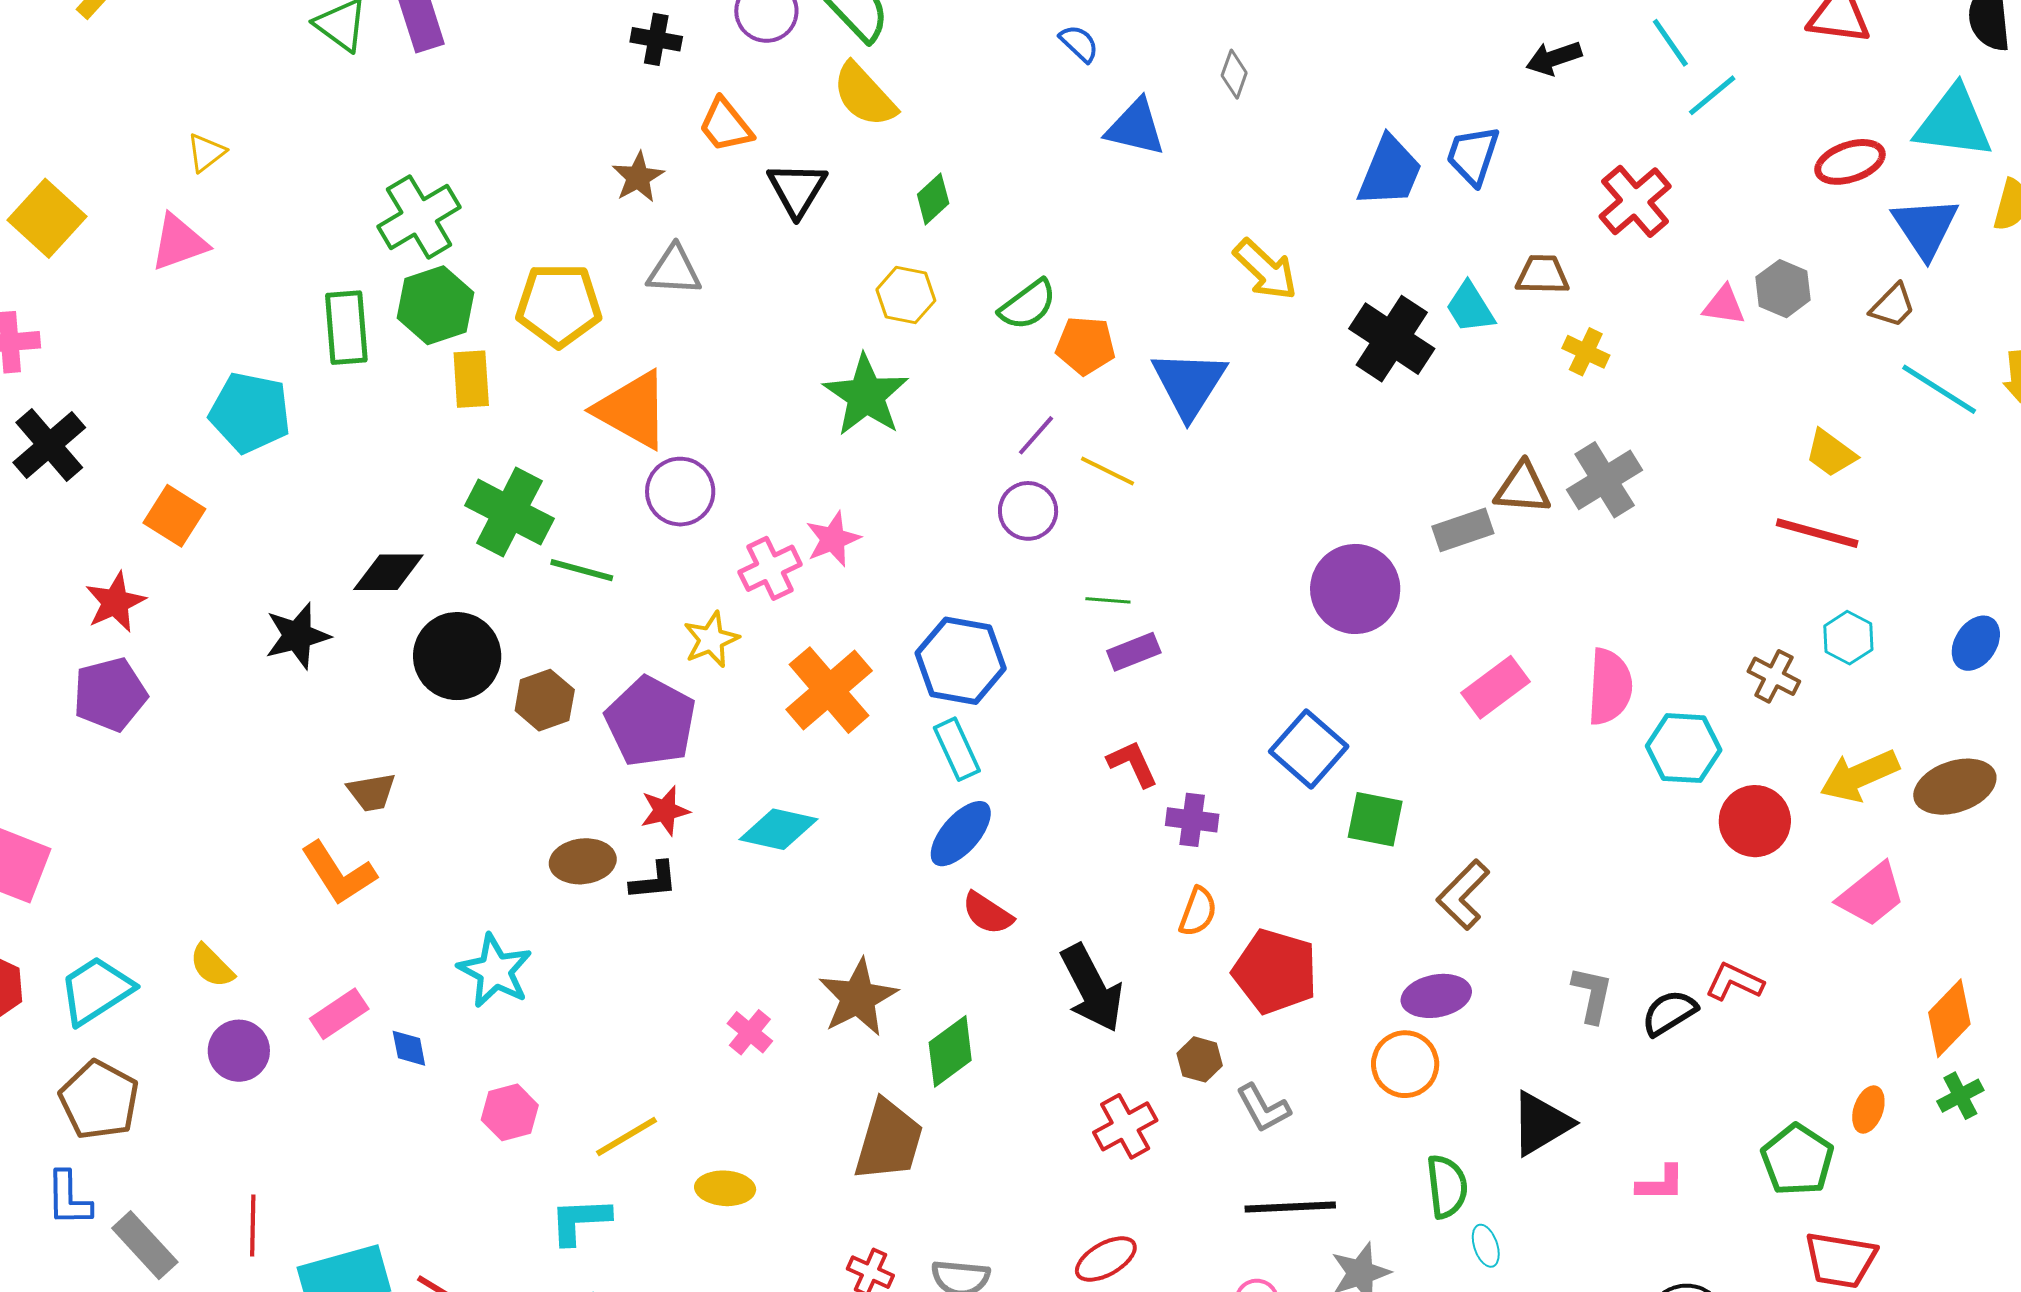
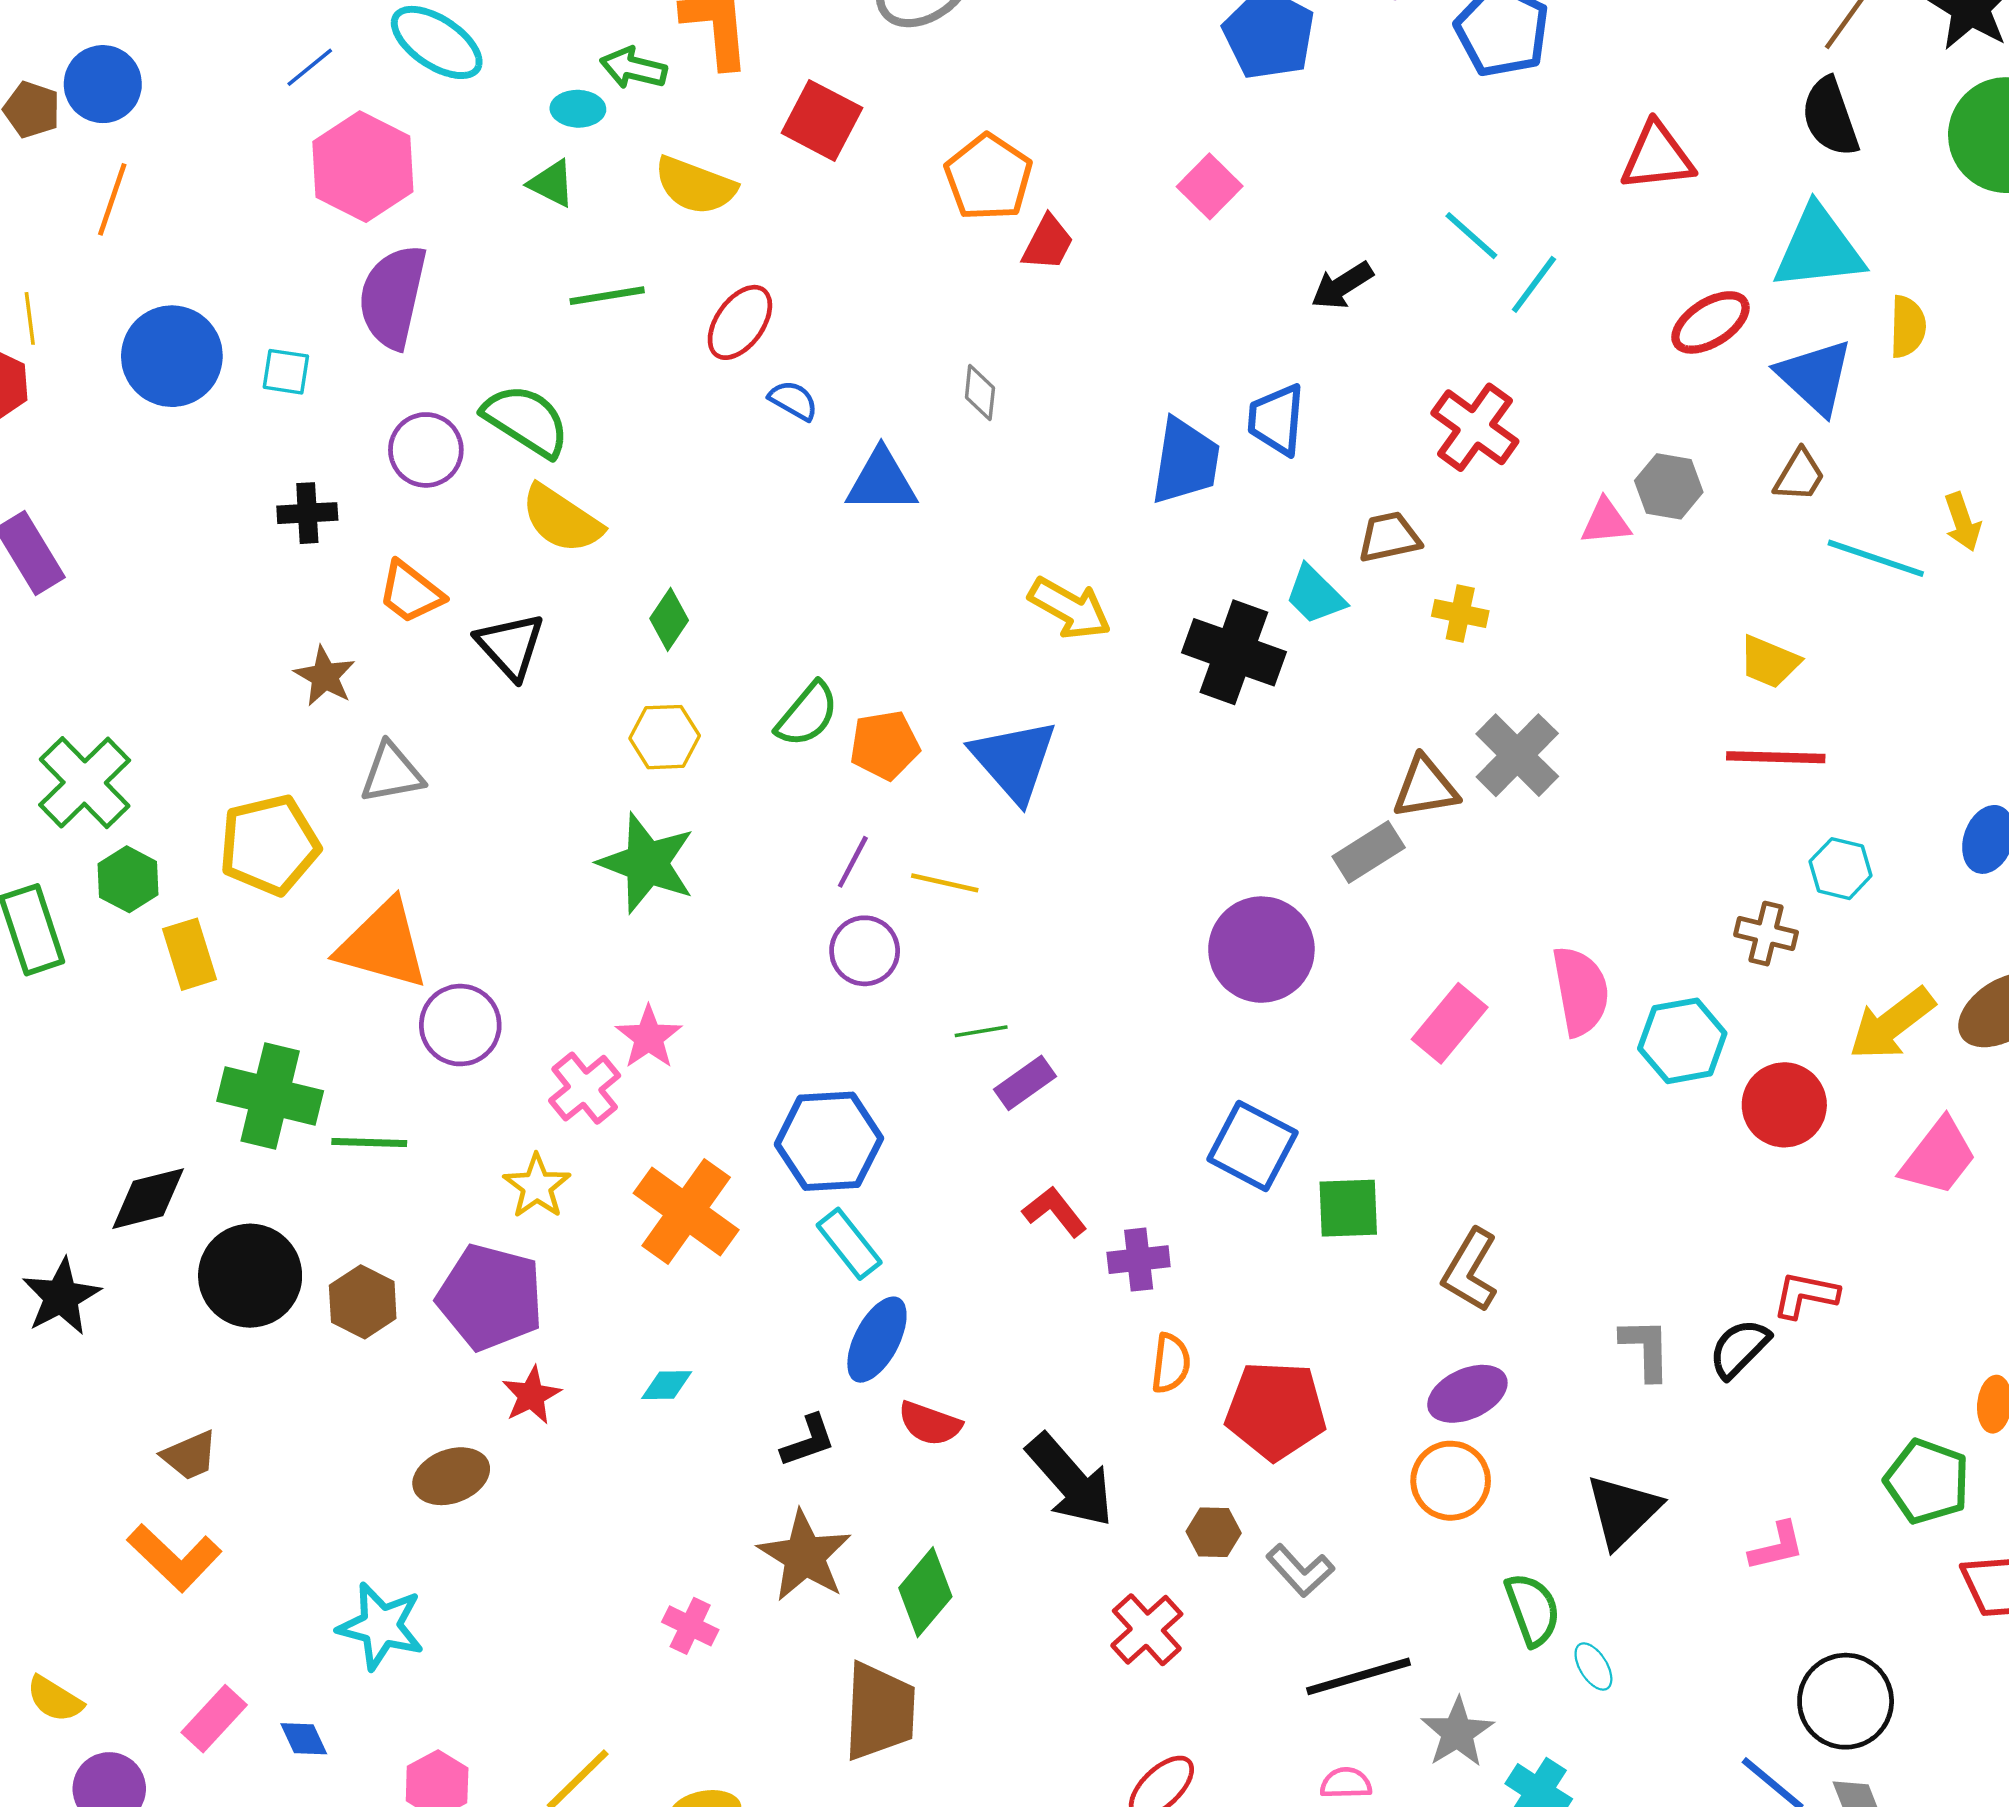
green hexagon: (435, 305) -> (128, 879), size x0.7
cyan diamond: (778, 829) -> (667, 1385), size x0.6
black L-shape: (654, 881) -> (808, 1441), moved

